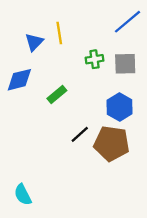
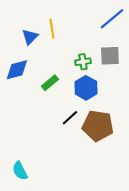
green cross: (94, 59) -> (83, 62), moved
blue hexagon: (120, 107) -> (86, 88), moved

